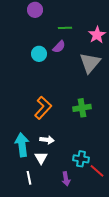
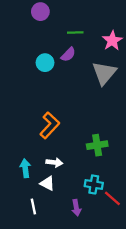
green cross: (82, 108) -> (97, 145), moved
cyan arrow: (22, 145) -> (25, 168), size x0.7
white triangle: (41, 158) -> (47, 183), turned -32

